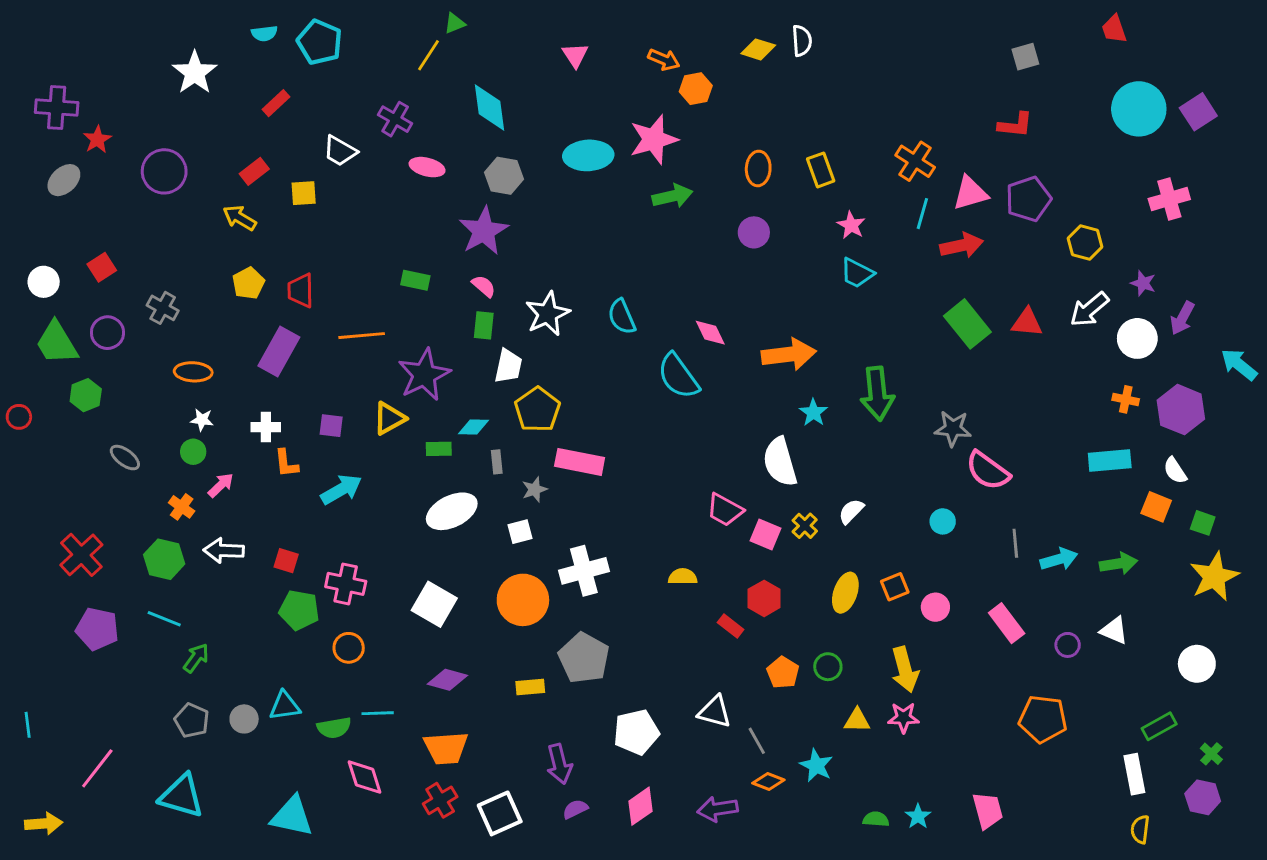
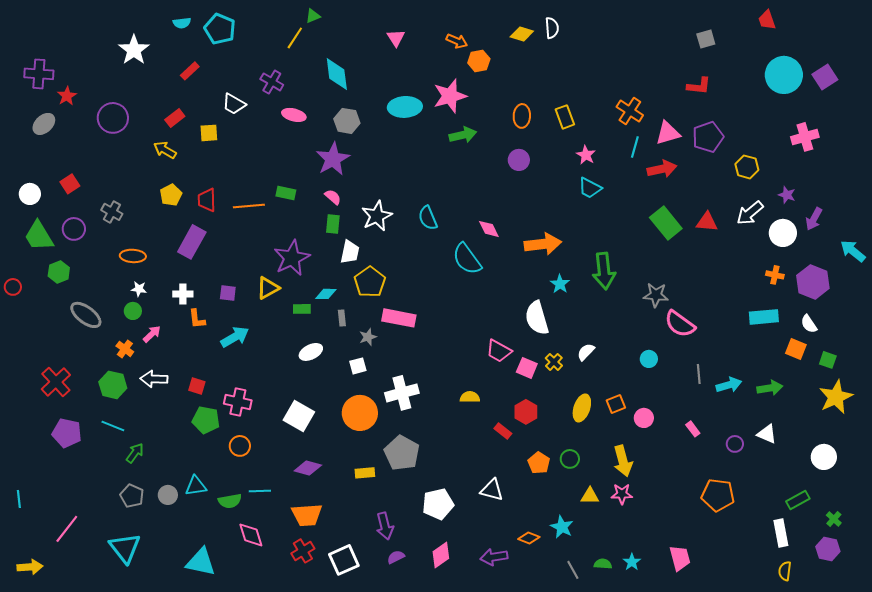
orange line: (362, 336) -> (249, 206), moved
gray ellipse: (125, 458) -> (86, 315), size x1.5
white ellipse: (452, 511) -> (311, 352), size x0.7
pink rectangle: (1007, 623) -> (693, 429), size x0.6
gray line: (757, 741) -> (573, 570), moved
cyan triangle: (182, 796) -> (125, 548), turned 36

